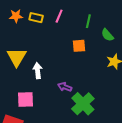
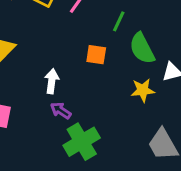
green semicircle: (107, 35) -> (142, 48), size x1.5
white arrow: (38, 71) -> (52, 81), moved

